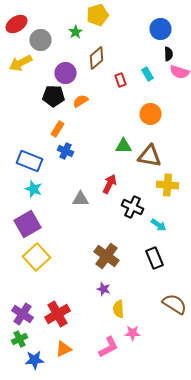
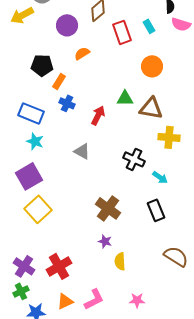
red rectangle: (120, 80) -> (122, 32), size x1.6
black pentagon: (54, 96) -> (42, 65), moved
red arrow: (110, 184) -> (98, 115), moved
gray triangle: (80, 199) -> (82, 151), turned 30
pink star: (132, 333) -> (137, 300), moved
pink L-shape: (108, 347) -> (94, 299), moved

